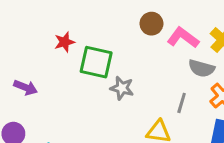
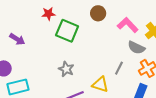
brown circle: (151, 24) -> (98, 13), moved
gray star: (122, 88) -> (66, 69), moved

